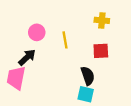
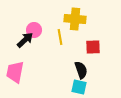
yellow cross: (102, 20) -> (75, 19), moved, size x1.5
black arrow: (27, 57) -> (25, 40), moved

